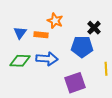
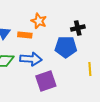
black cross: (94, 28) -> (78, 28), turned 32
purple square: (75, 83) -> (46, 81), moved

